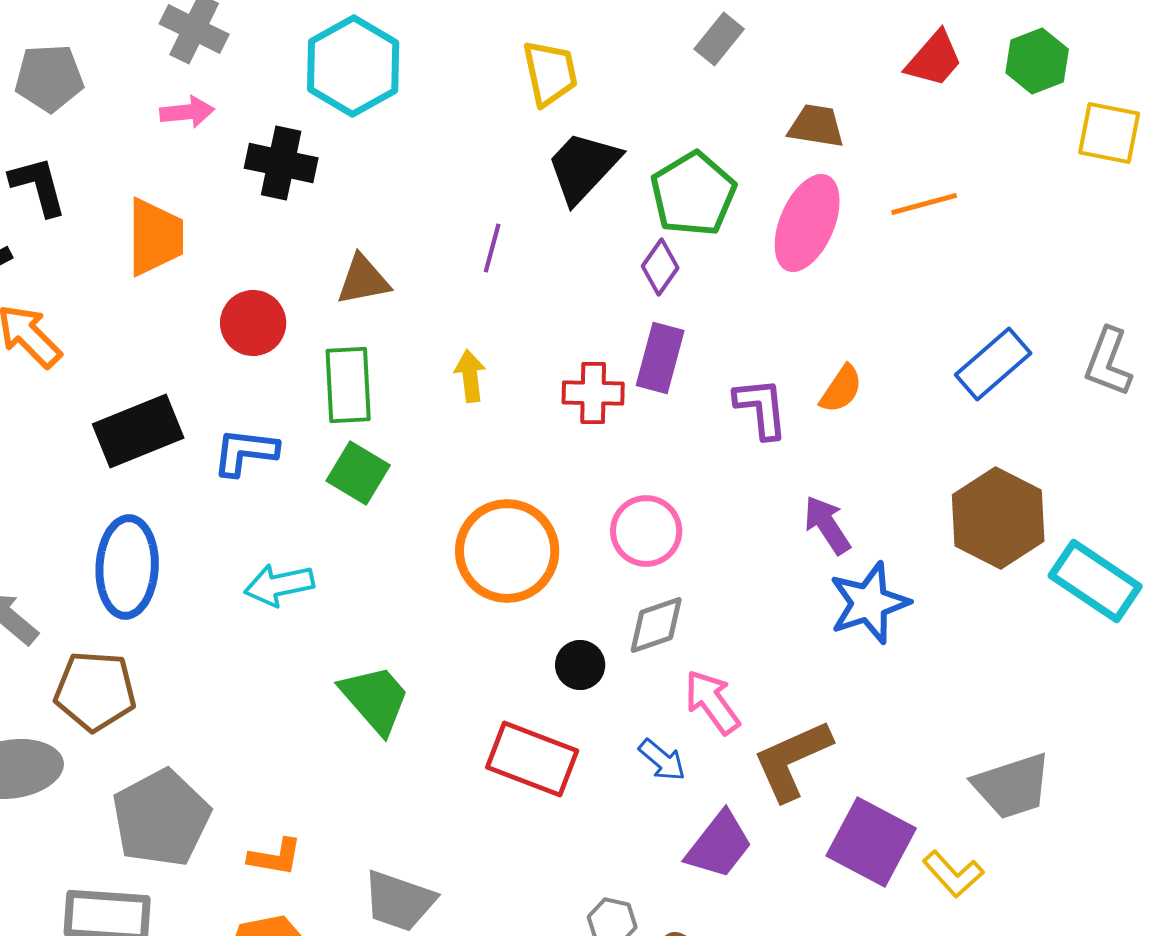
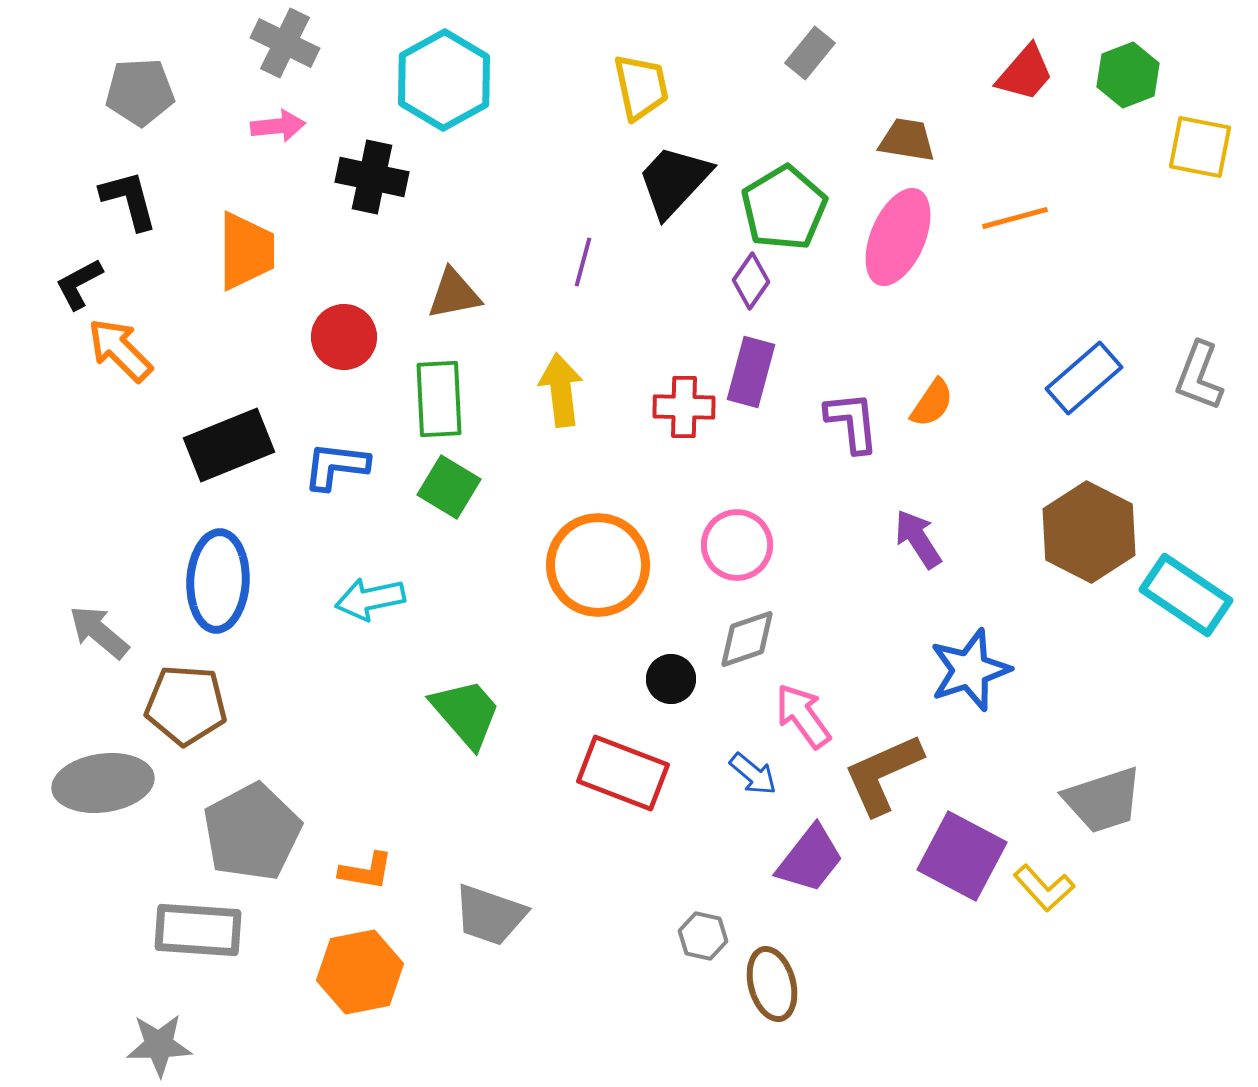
yellow arrow: (470, 376) -> (561, 390), size x1.4
blue star: (869, 603) -> (970, 670), moved

